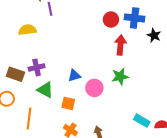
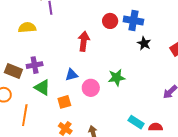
black star: (154, 35) -> (144, 43), moved
red arrow: (120, 45) -> (84, 41), moved
orange square: (68, 103) -> (64, 102), turned -32

